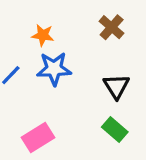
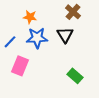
black triangle: (116, 86) -> (65, 35), moved
pink rectangle: (38, 138) -> (20, 66), moved, turned -36

